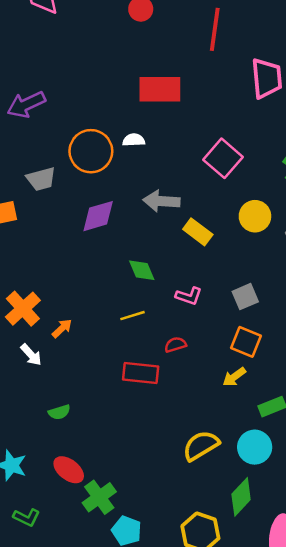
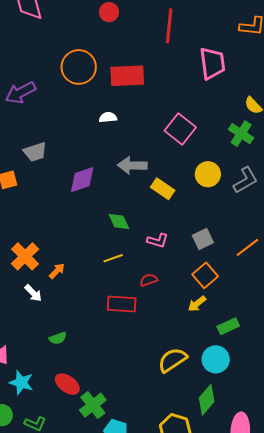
orange circle: (91, 151) -> (79, 67), moved
orange square: (246, 342) -> (205, 275), turned 30

